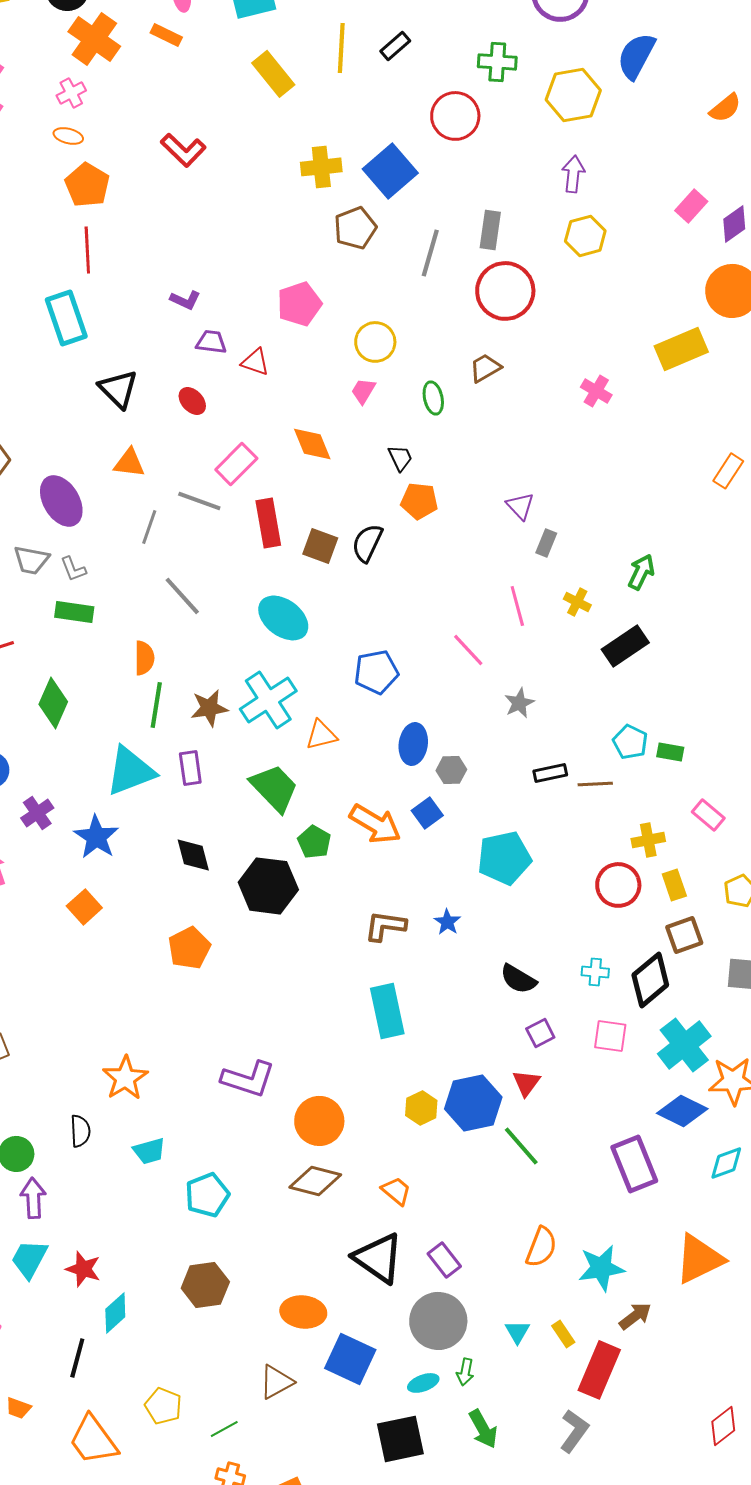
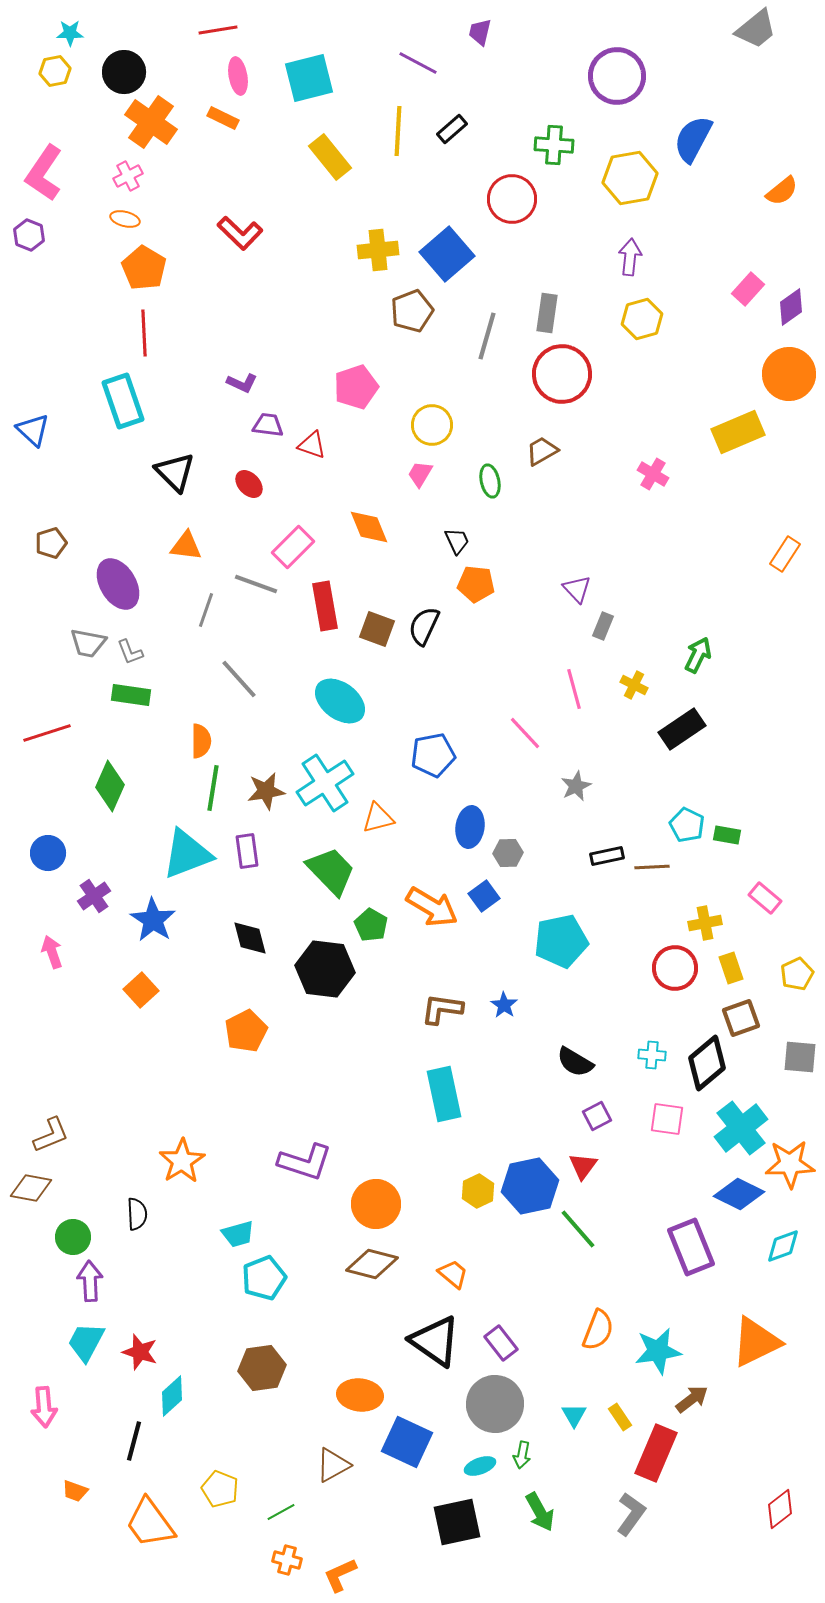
cyan trapezoid: (149, 1151) -> (238, 1234), moved

